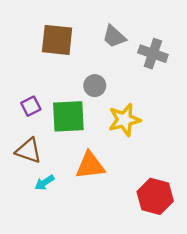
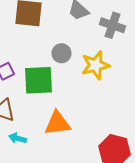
yellow star: (124, 120) -> (96, 65), moved
cyan arrow: (45, 183) -> (18, 138), turned 48

